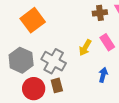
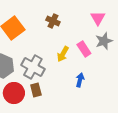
brown cross: (100, 13) -> (53, 21), moved, turned 32

